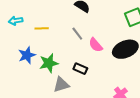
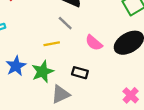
yellow line: (42, 28) -> (52, 44), moved
gray line: (77, 34) -> (65, 23), moved

